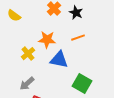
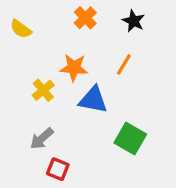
black star: (76, 13) -> (134, 21), moved
orange line: (78, 38) -> (124, 64), turned -40

